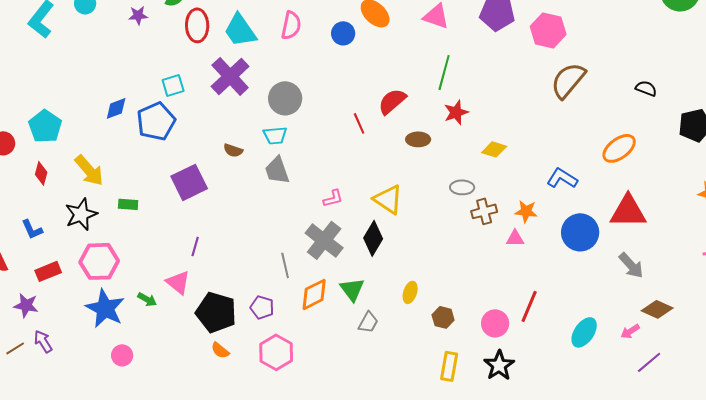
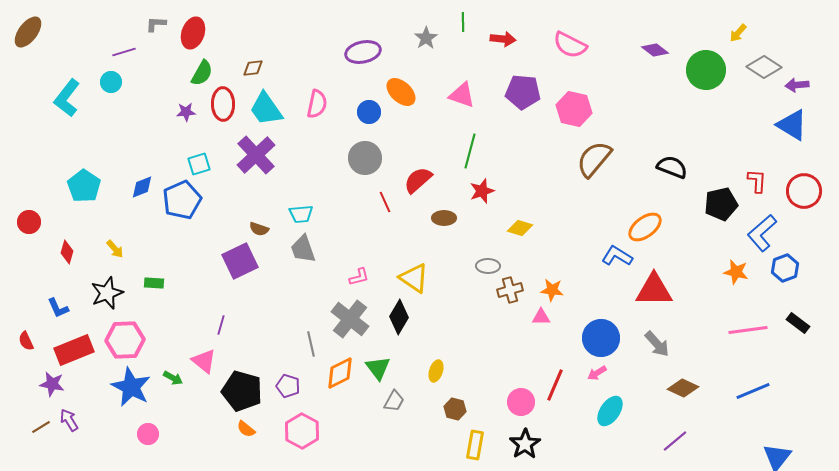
purple star: (138, 15) -> (186, 112), moved
black semicircle: (646, 88) -> (672, 167), size x1.4
gray circle: (285, 98) -> (365, 158), moved
cyan pentagon: (45, 126) -> (84, 186), moved
yellow arrow: (89, 170) -> (115, 249), size x0.6
blue L-shape: (562, 178) -> (617, 256), moved
purple square: (189, 182) -> (240, 261), moved
blue circle: (580, 232) -> (601, 338), moved
red rectangle: (48, 271) -> (74, 350), size x1.5
brown hexagon: (443, 317) -> (455, 409), moved
pink arrow: (630, 331) -> (597, 373), moved

